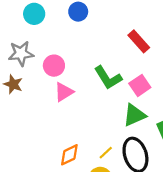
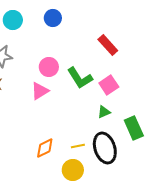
pink circle: (54, 66) -> (49, 67), moved
green triangle: (134, 115) -> (104, 112), size x0.6
yellow line: (106, 153) -> (78, 146), turned 32

